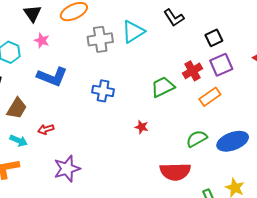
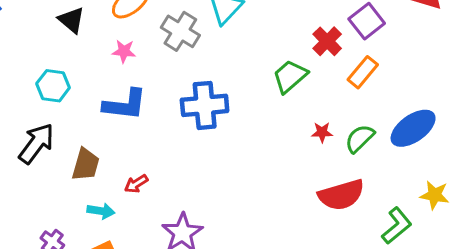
gray cross: (100, 39) -> (180, 31), turned -35
pink star: (42, 40) -> (124, 51), moved
blue cross: (103, 91) -> (205, 105), size x1.4
red star: (142, 127) -> (322, 132), moved

